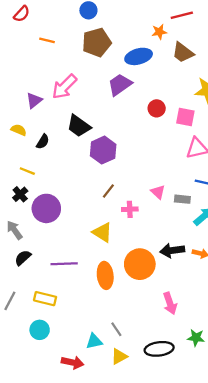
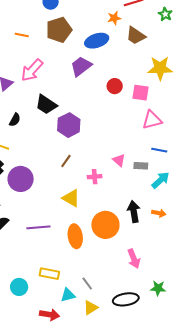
orange line: (47, 40) -> (22, 35), moved
brown line: (108, 191) -> (66, 161), moved
black arrow: (172, 250) -> (134, 212), turned 90
yellow rectangle: (45, 299) -> (49, 274), moved

